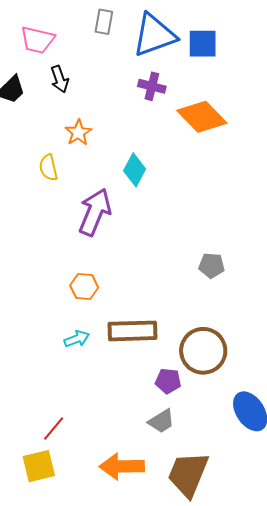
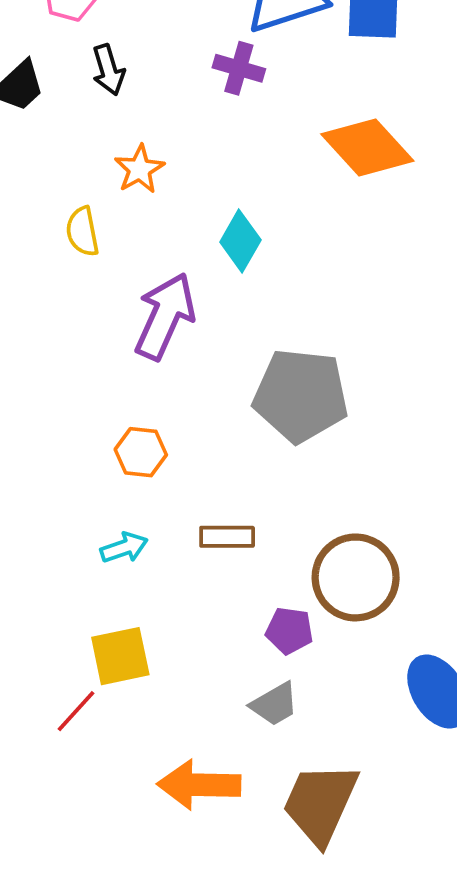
purple cross: (152, 86) -> (239, 68), moved
gray pentagon: (212, 265) -> (301, 395), moved, size x2.0
brown rectangle: (133, 331) -> (227, 537), size x0.6
yellow square: (39, 466) -> (120, 656), moved

